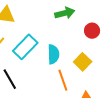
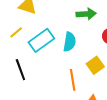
cyan semicircle: (53, 54) -> (70, 42), moved

